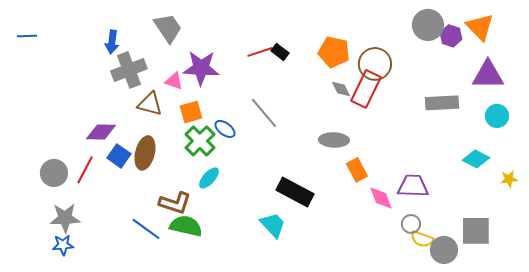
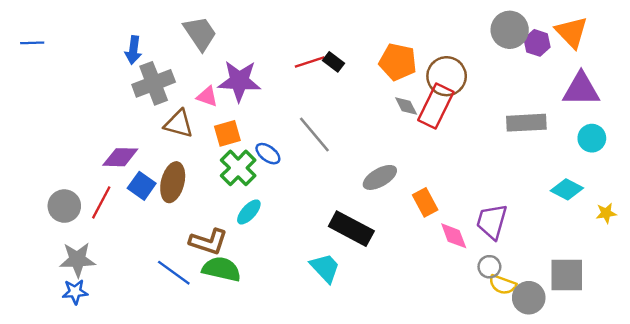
gray ellipse: (334, 140) -> (380, 177), moved, turned -32
purple trapezoid: (413, 186) -> (492, 221), turned -76

